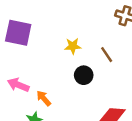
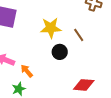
yellow star: (73, 46) -> (51, 28), size x1.5

